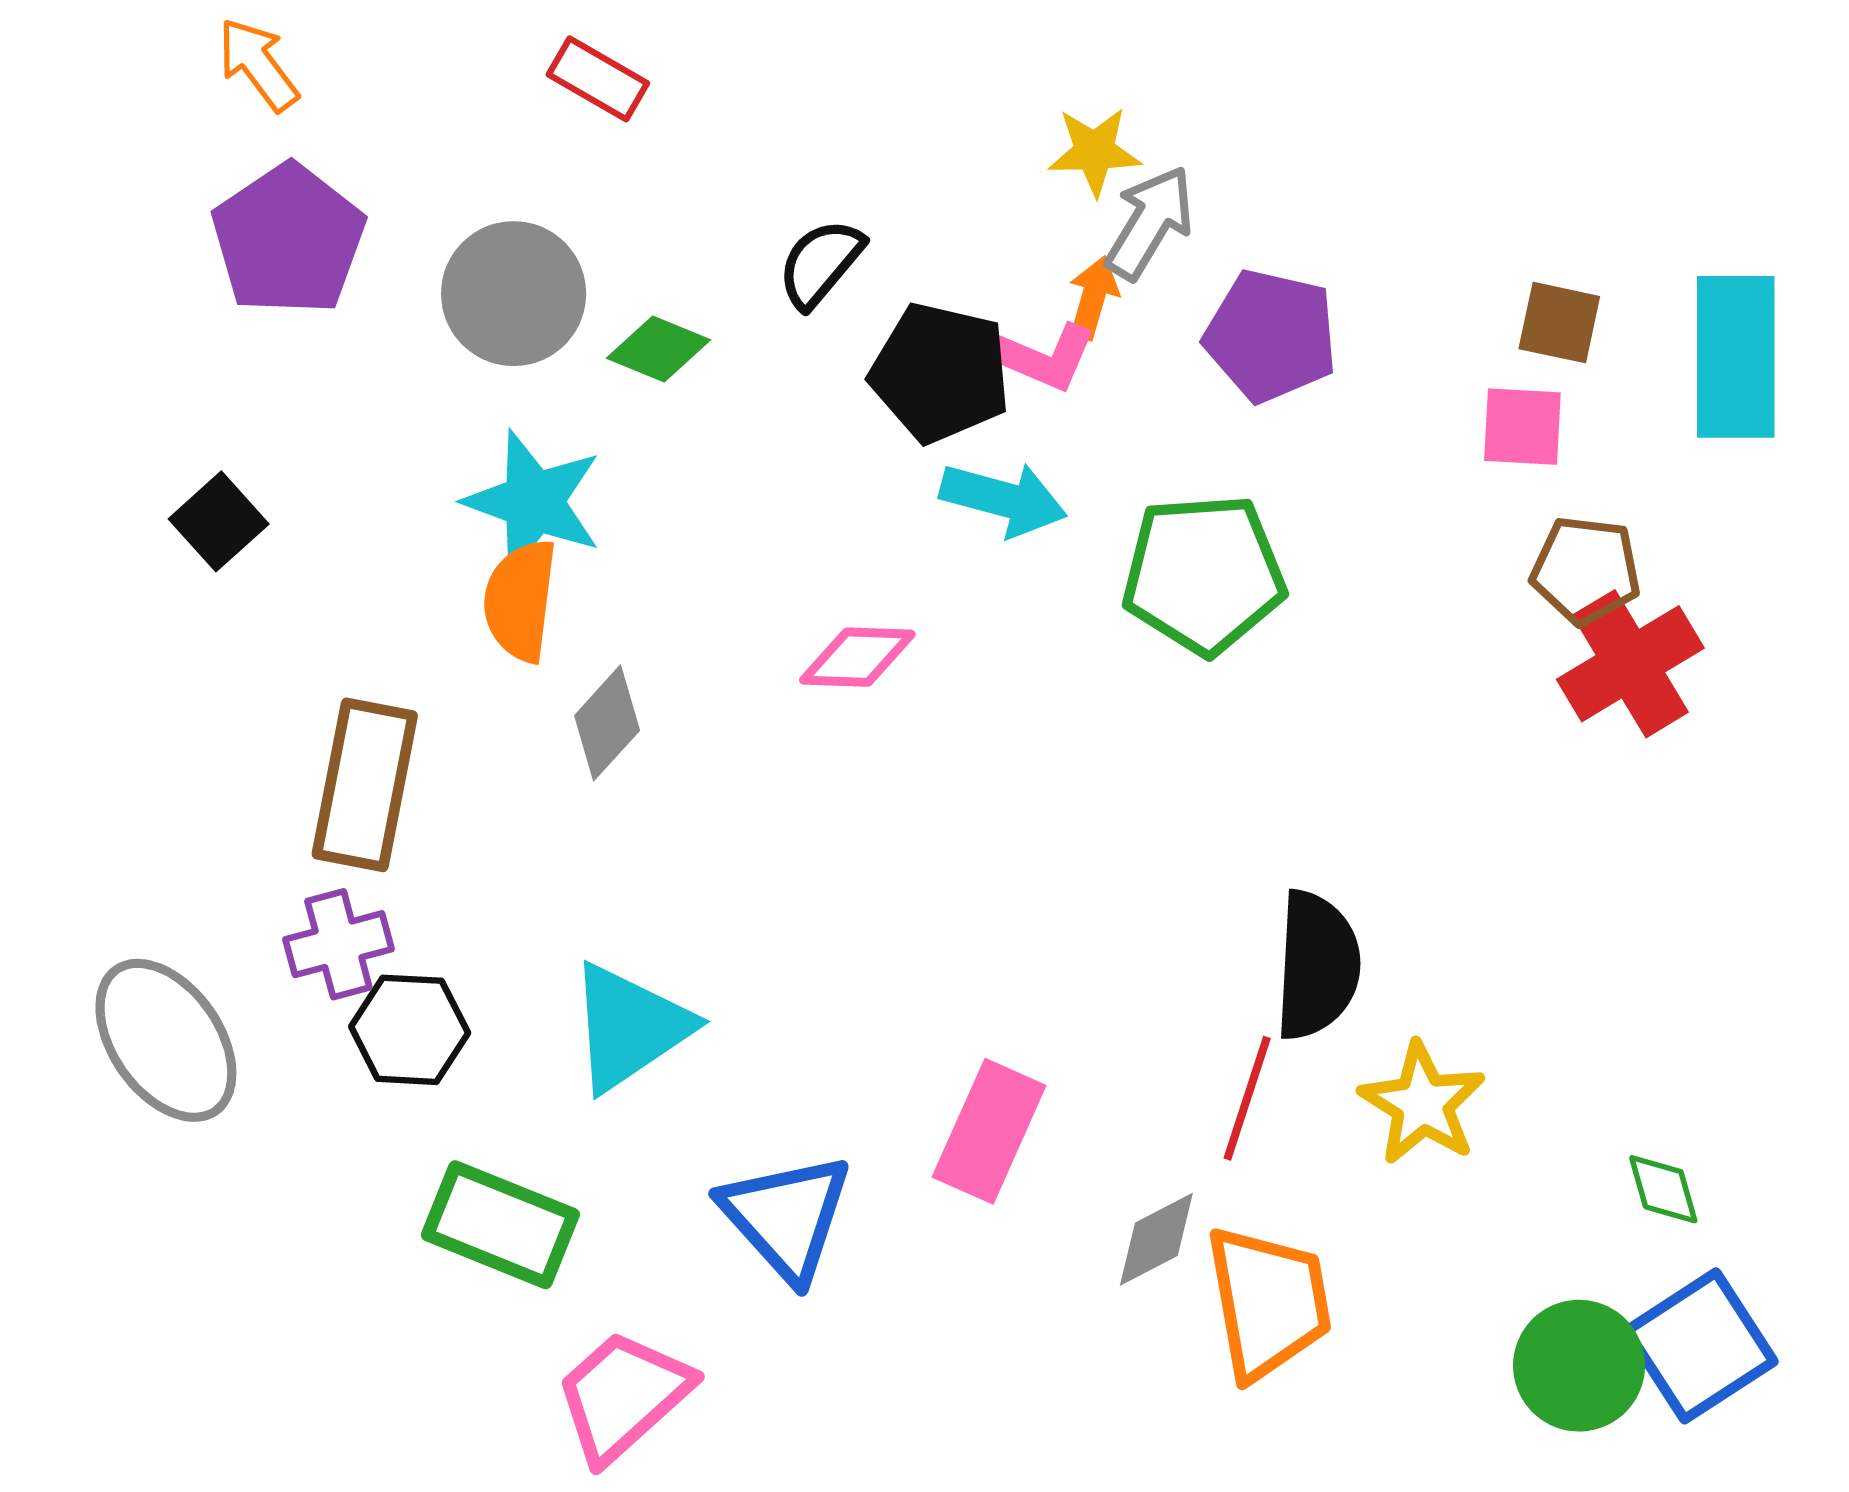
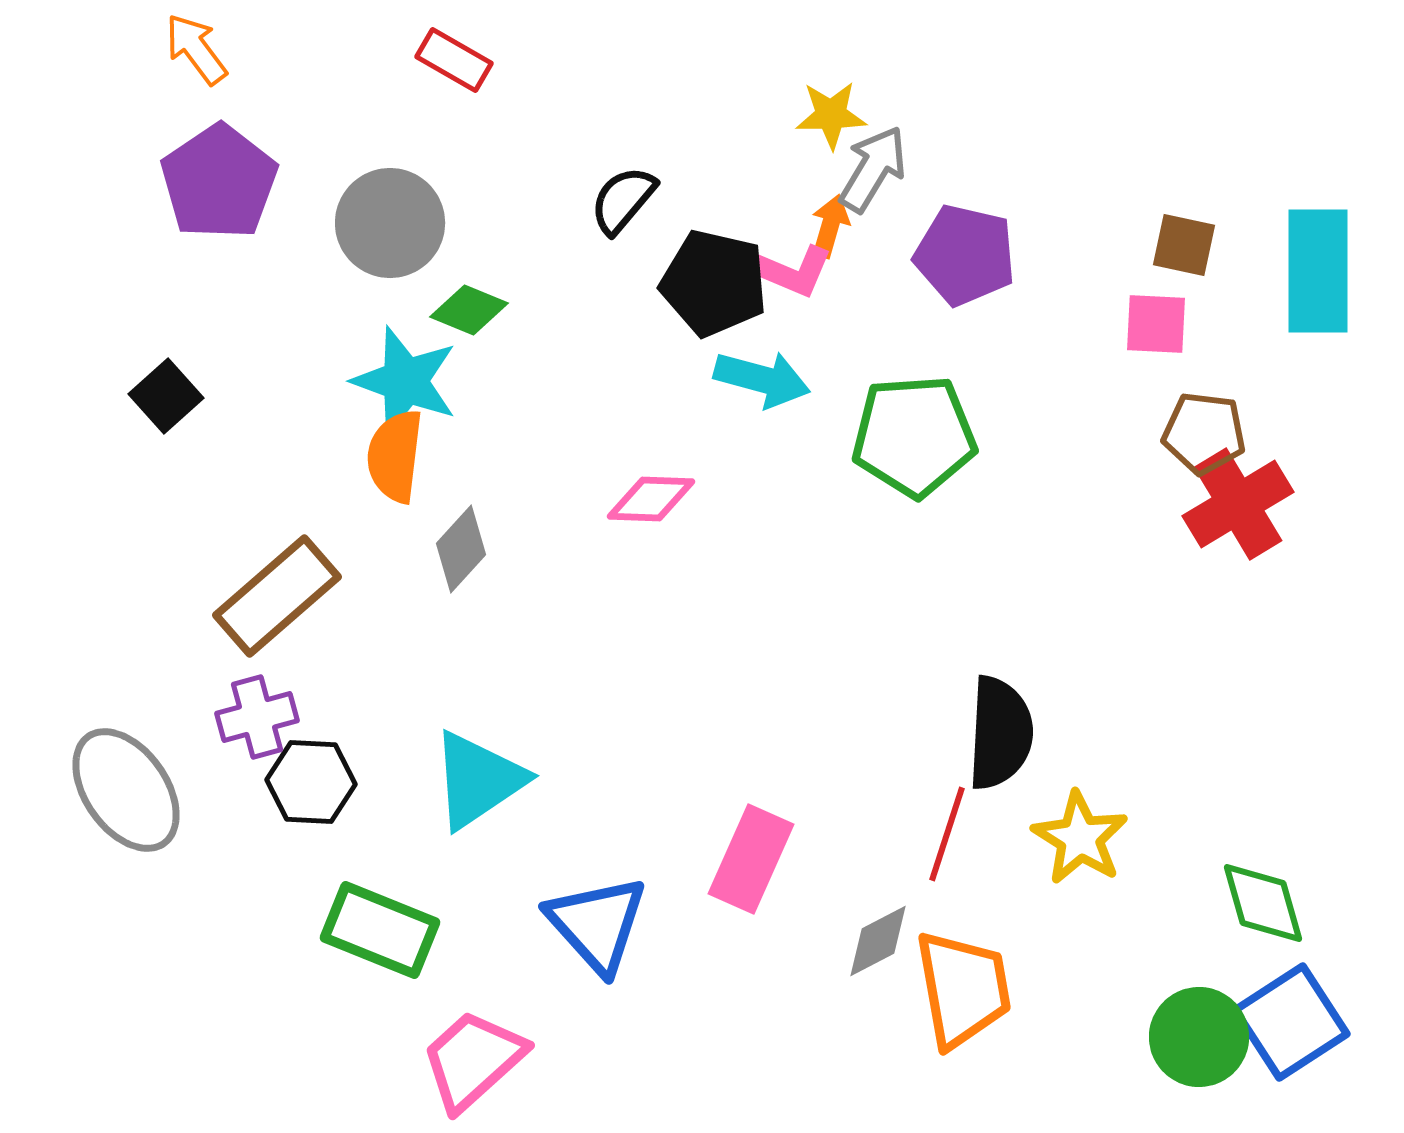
green diamond: (658, 349) -> (469, 310), moved
brown rectangle: (365, 785) -> (277, 596), turned 38
green diamond: (1663, 1189) -> (1263, 903), size x1.5

